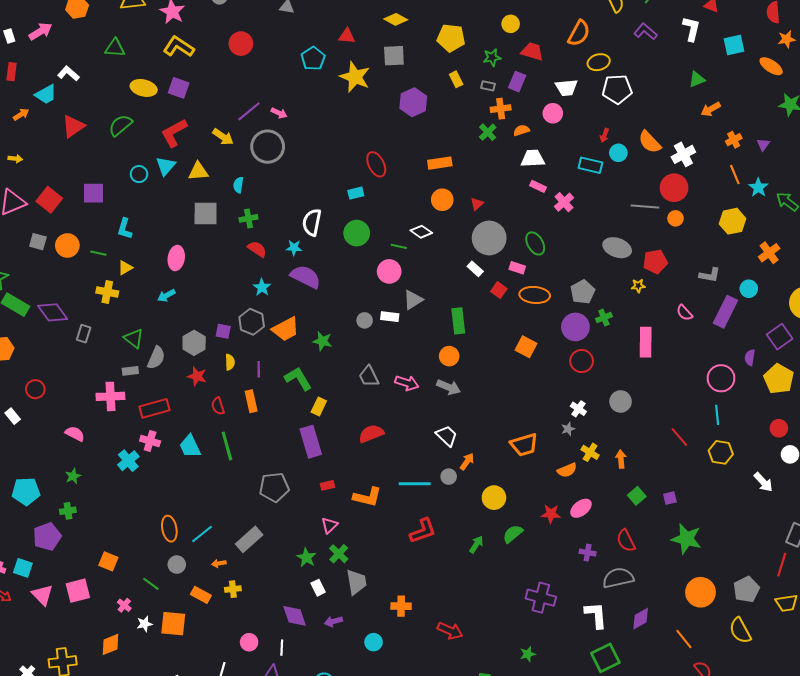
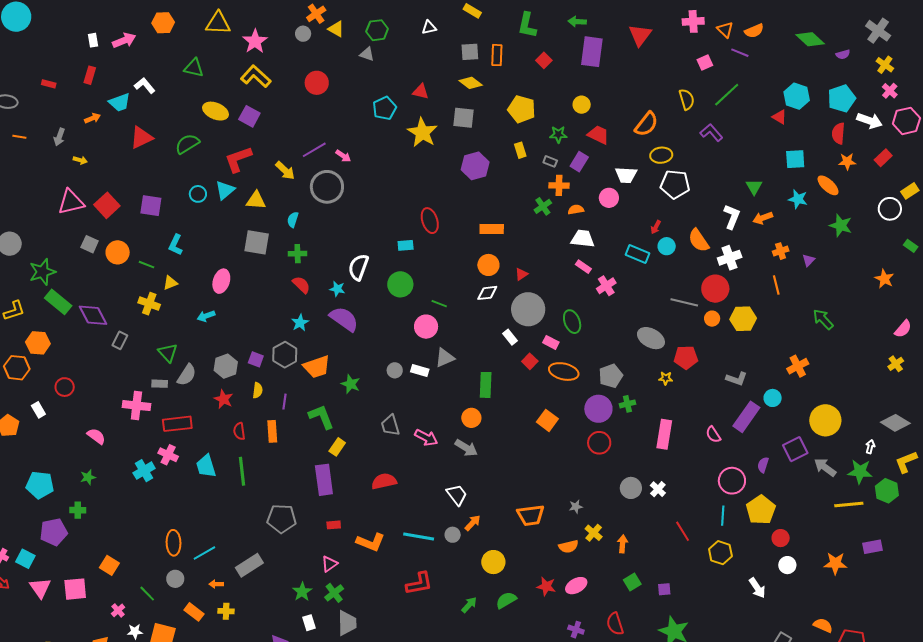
white L-shape: (691, 29) -> (732, 217), moved
green triangle: (697, 79) -> (754, 187), turned -48
cyan star: (758, 187) -> (798, 199), moved, turned -30
yellow hexagon: (733, 221) -> (743, 319), moved
white diamond: (421, 232) -> (487, 293), moved, turned -50
pink semicircle: (684, 313) -> (713, 435), moved
yellow pentagon: (779, 379) -> (761, 510), moved
white cross: (578, 409) -> (658, 489), moved

